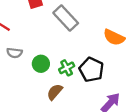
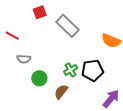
green circle: (41, 64) -> (39, 78), moved
black pentagon: (91, 70) -> (93, 70), turned -30

